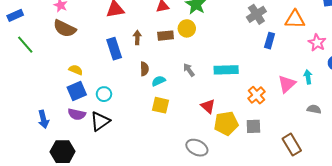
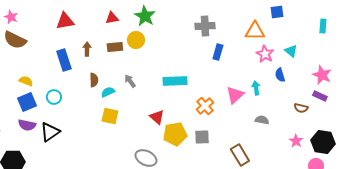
gray cross: (256, 14) -> (205, 26), turned 30
orange triangle: (295, 19) -> (255, 31), moved
gray arrow: (189, 70) -> (130, 81), moved
cyan circle: (104, 94) -> (54, 97), moved

